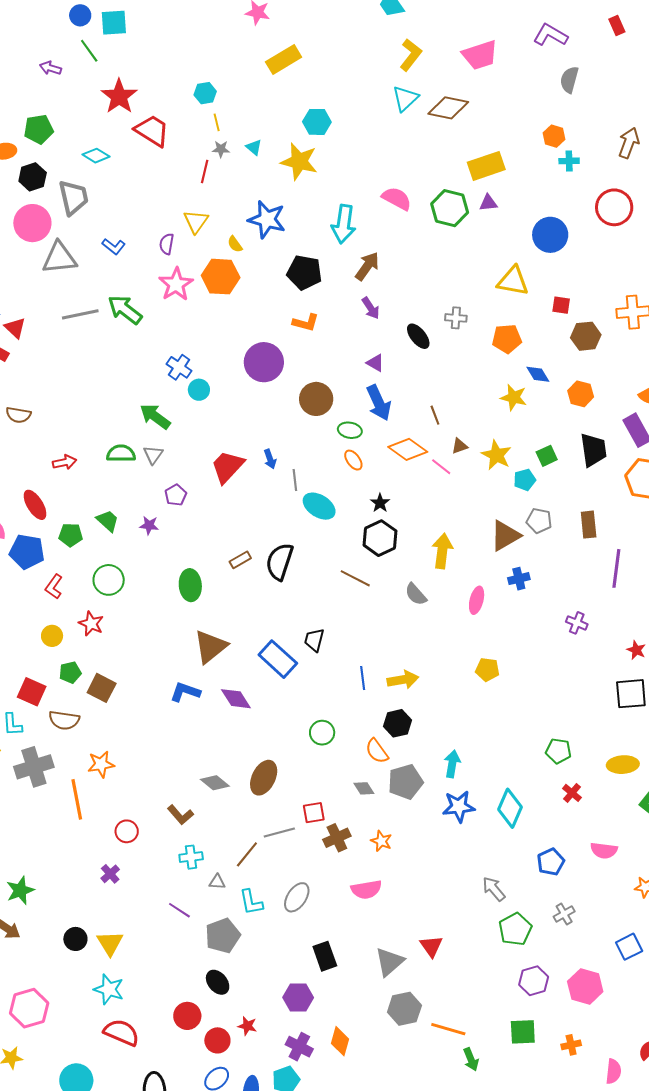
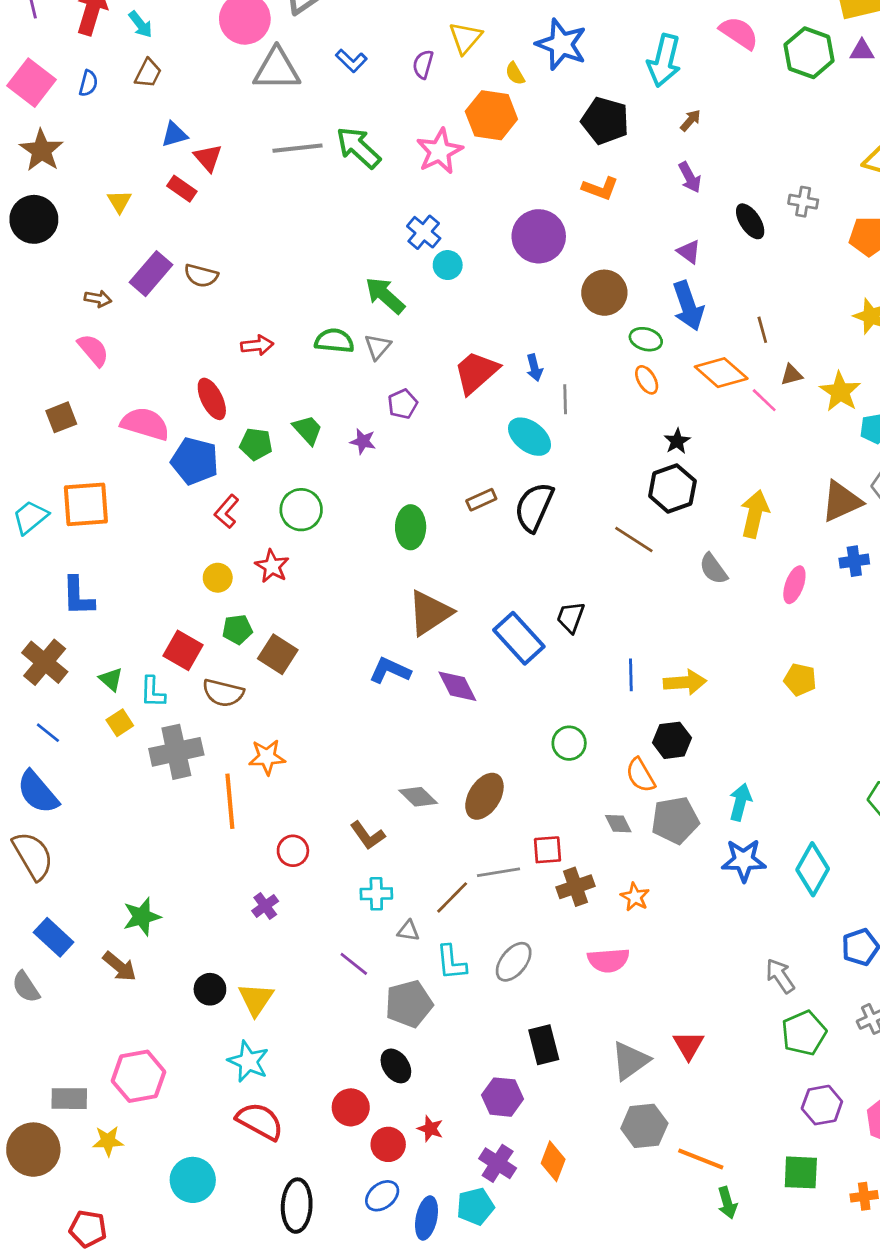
brown arrow: (367, 266) -> (690, 120), size x0.6
pink star: (176, 284) -> (440, 151), moved
cyan ellipse: (319, 506) -> (529, 437), moved

